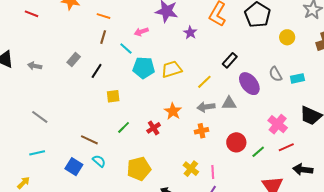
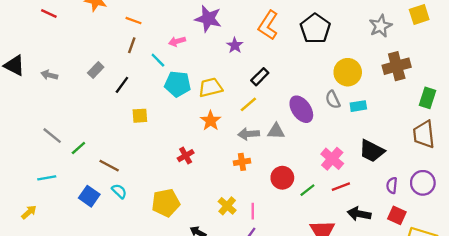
yellow circle: (287, 37) -> (348, 72), moved, size x1.5
black rectangle: (230, 60) -> (260, 77), moved
orange star: (173, 111) -> (211, 121), moved
green line: (124, 127) -> (78, 148), moved

